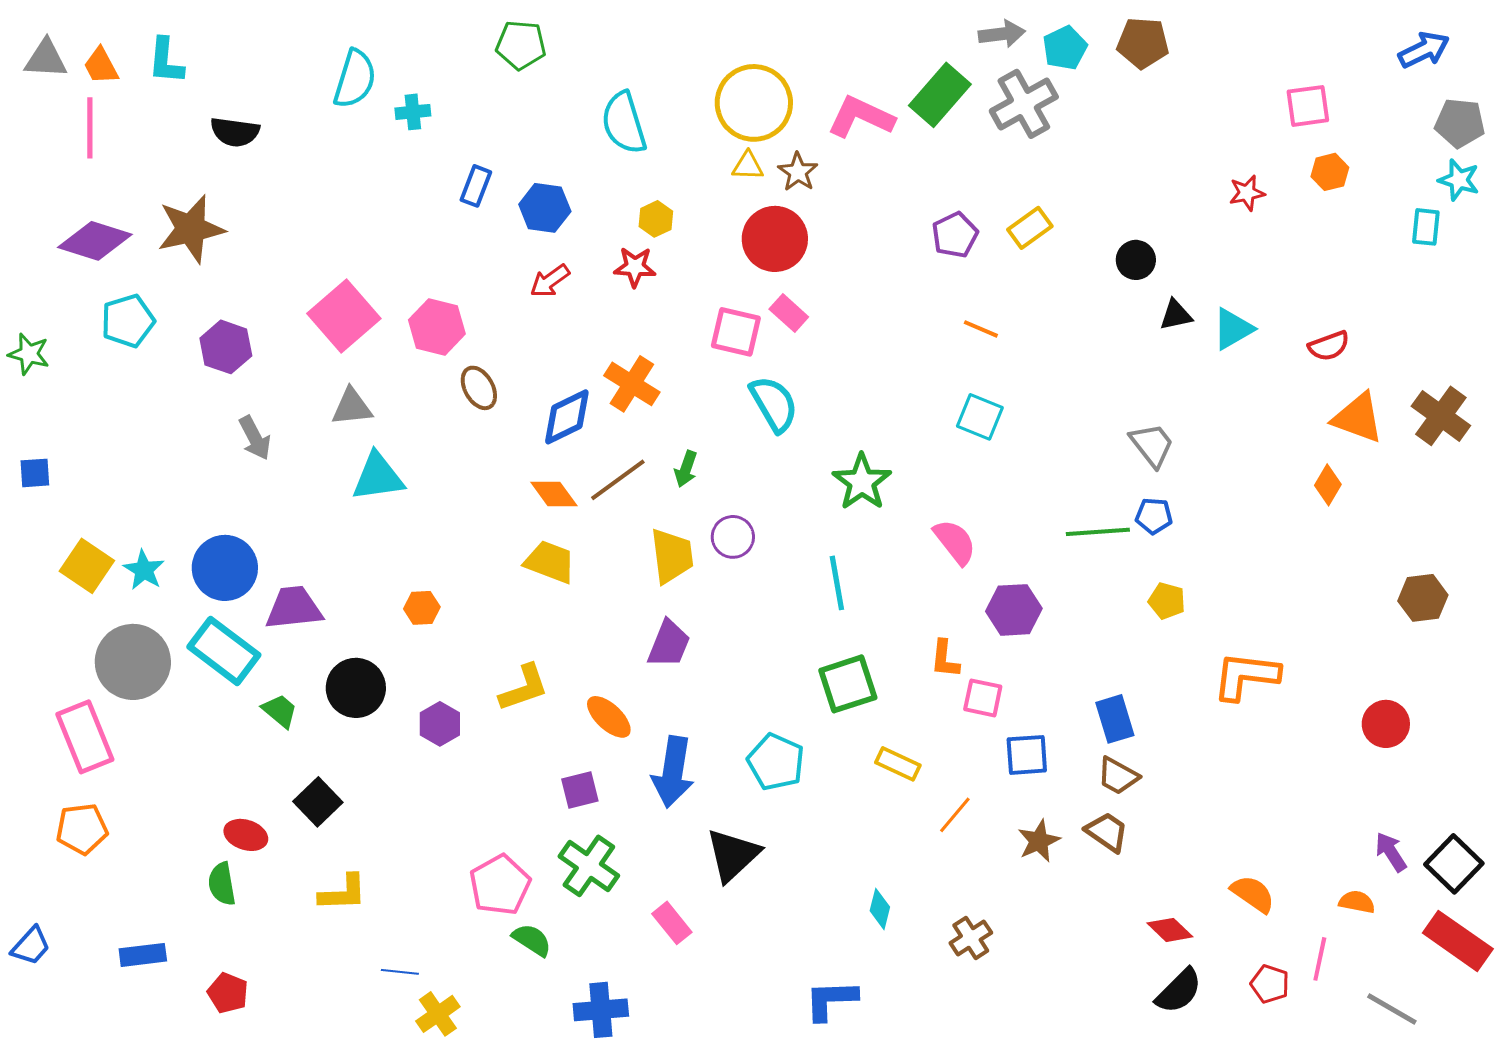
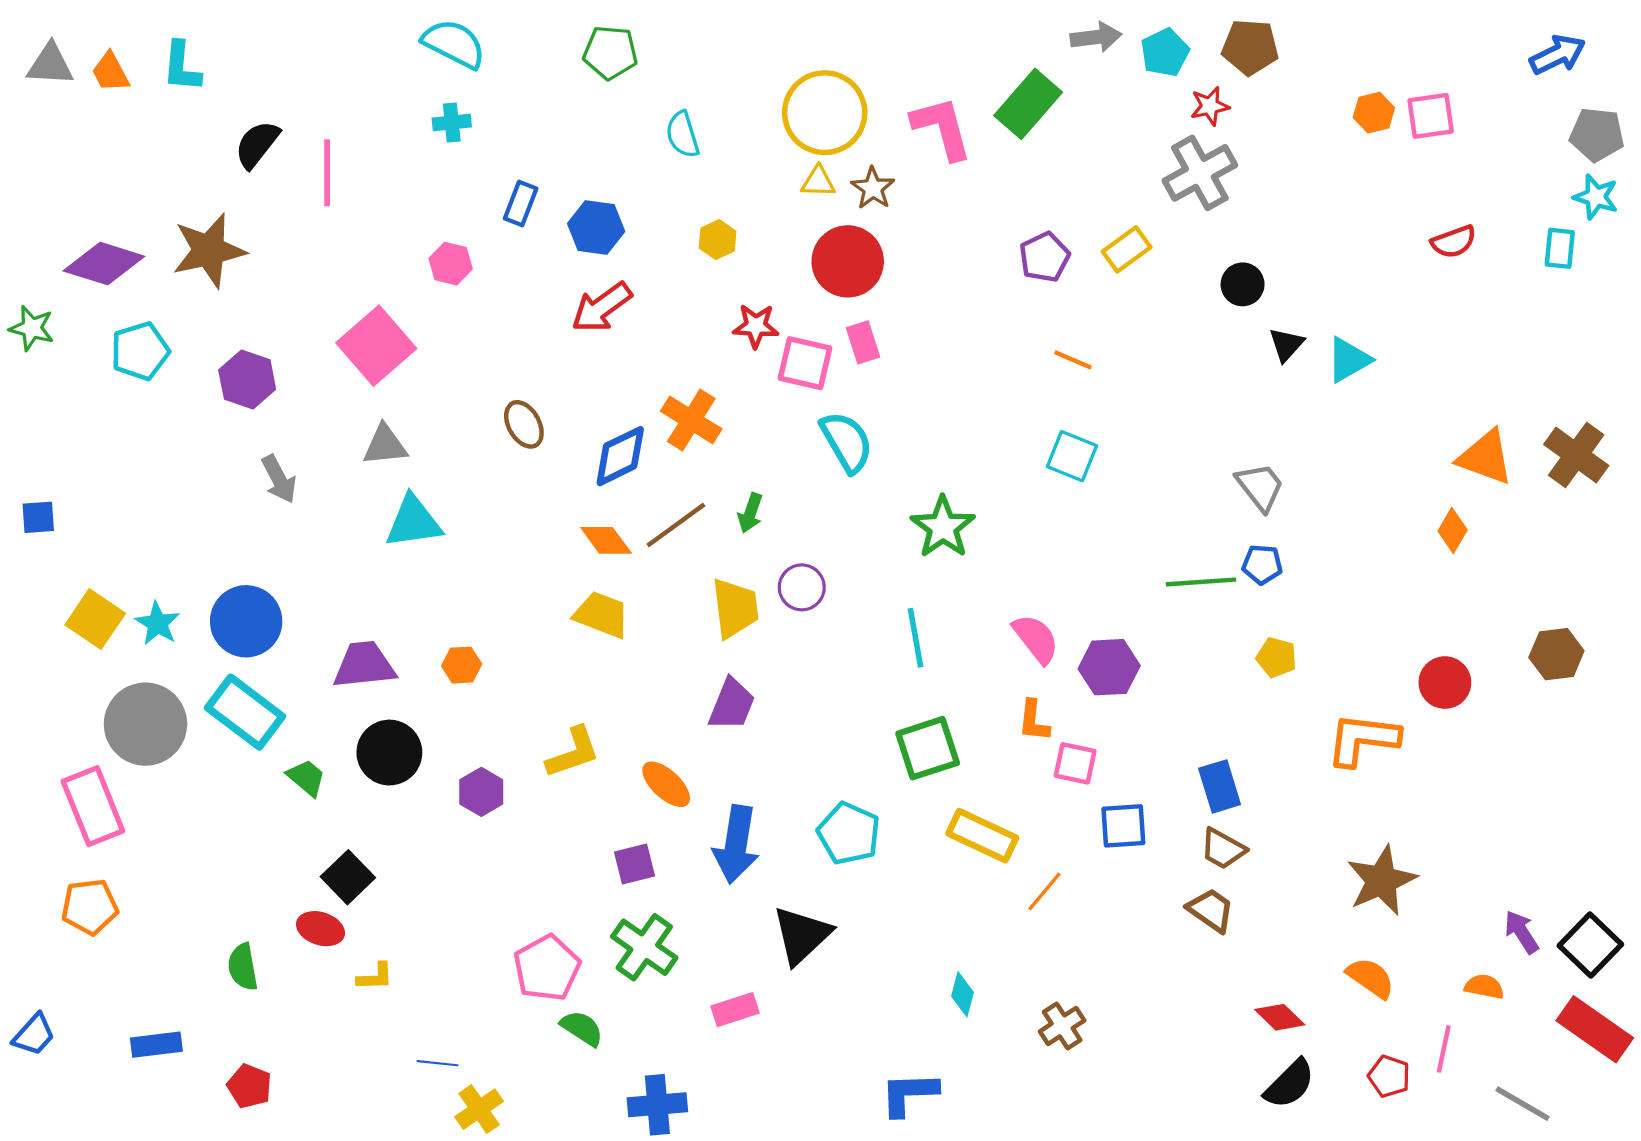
green pentagon: (521, 45) -> (610, 52), moved
cyan semicircle: (355, 79) -> (454, 44), moved, turned -80
gray cross: (1024, 104) -> (1200, 173), moved
pink L-shape: (861, 117) -> (942, 128), turned 50
cyan semicircle: (624, 123) -> (683, 135), size x0.7
pink line: (90, 128) -> (327, 173), moved
black semicircle: (235, 132) -> (257, 144), turned 120
orange hexagon: (1330, 172) -> (1374, 113), moved
red star: (1247, 193) -> (1210, 106), moved
red star: (635, 267) -> (756, 326), moved
red arrow: (550, 281) -> (602, 307), size x1.4
pink rectangle: (789, 313) -> (863, 342), turned 30
black triangle: (1176, 315) -> (1286, 345), turned -36
pink hexagon: (437, 327) -> (451, 264), moved, size x0.7
red semicircle: (1329, 346) -> (1454, 242), moved
green star: (29, 354) -> (32, 328), moved
pink semicircle: (955, 542) -> (1036, 639), moved
purple trapezoid: (294, 608) -> (364, 665), moved
red circle: (1386, 724) -> (1445, 683), moved
yellow rectangle: (898, 764) -> (982, 836), size x1.4
red ellipse: (246, 835) -> (320, 929), moved
brown star: (1039, 841) -> (1381, 881), moved, size x1.5
yellow L-shape: (343, 893) -> (375, 977), size x0.7
pink rectangle: (672, 923) -> (735, 1010), turned -69

